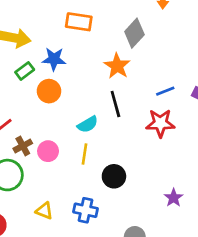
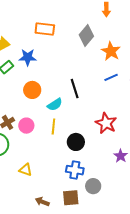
orange star: (117, 66) -> (111, 51), moved
orange circle: (49, 91) -> (32, 90), moved
red star: (160, 123) -> (106, 123), moved, turned 30
blue cross: (85, 210) -> (75, 170), moved

